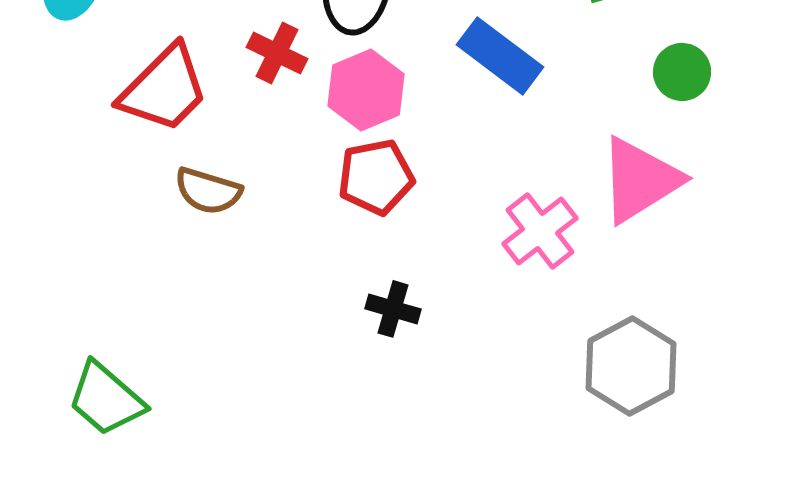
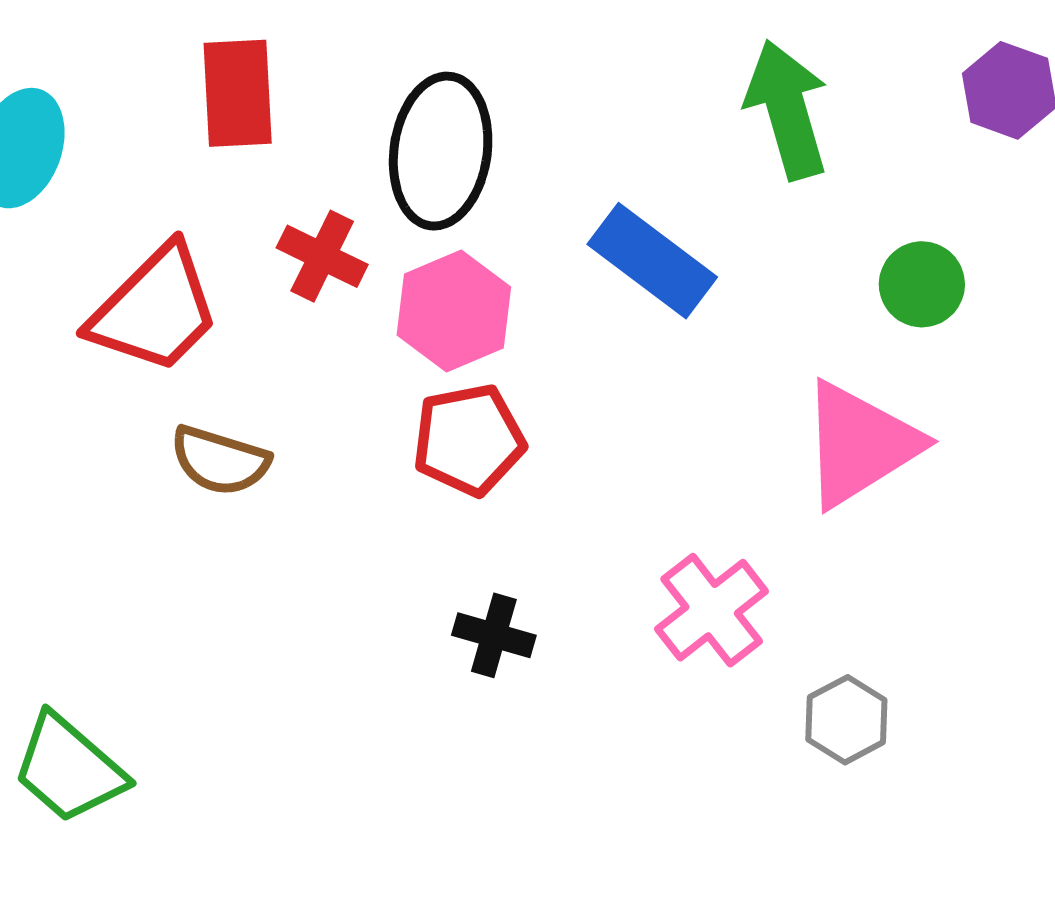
pink cross: (540, 231) -> (712, 610), moved
gray hexagon: (631, 366) -> (846, 720), size x0.6

